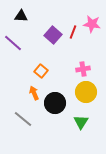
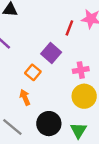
purple square: (53, 35) -> (51, 53), moved
black circle: (55, 103) -> (49, 124), moved

